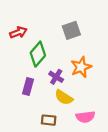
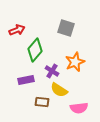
gray square: (71, 30) -> (66, 28), turned 36
purple rectangle: (28, 87) -> (26, 80), turned 63
brown rectangle: (49, 120) -> (42, 102), moved

